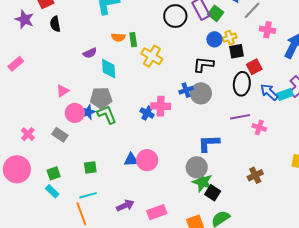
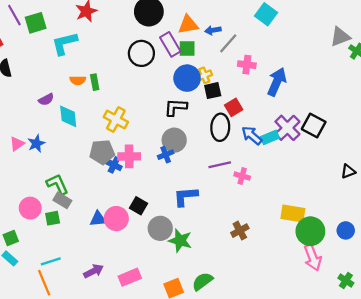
green square: (216, 13) -> (187, 48), turned -35
blue circle: (214, 39) -> (187, 78), size x1.5
yellow cross: (152, 56) -> (116, 119), moved
blue cross: (186, 90) -> (166, 155), moved
gray pentagon: (101, 98) -> (102, 152), moved
blue star: (88, 112) -> (36, 143), moved
pink circle: (75, 113) -> (30, 208), moved
green L-shape: (107, 115) -> (57, 184), moved
gray rectangle: (60, 135) -> (62, 200), moved
green square: (90, 167) -> (53, 218), moved
gray circle: (197, 167) -> (160, 228), moved
black square: (213, 193) -> (138, 206), moved

